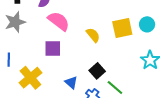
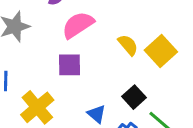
pink semicircle: (59, 21) -> (78, 25), turned -70
yellow square: (122, 28) -> (161, 51), moved, turned -30

